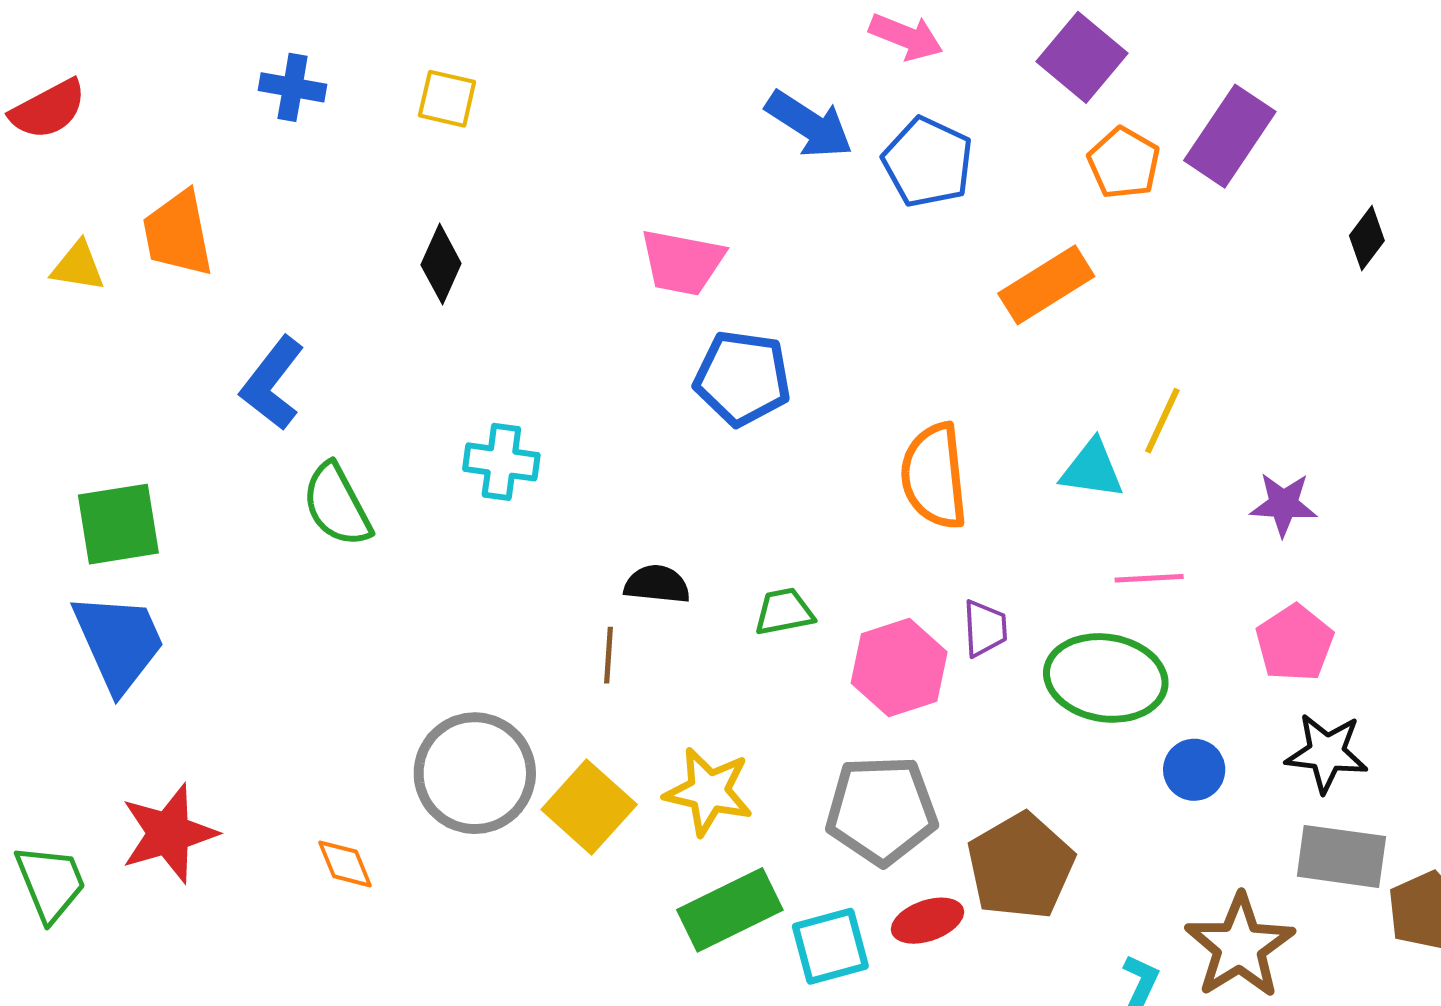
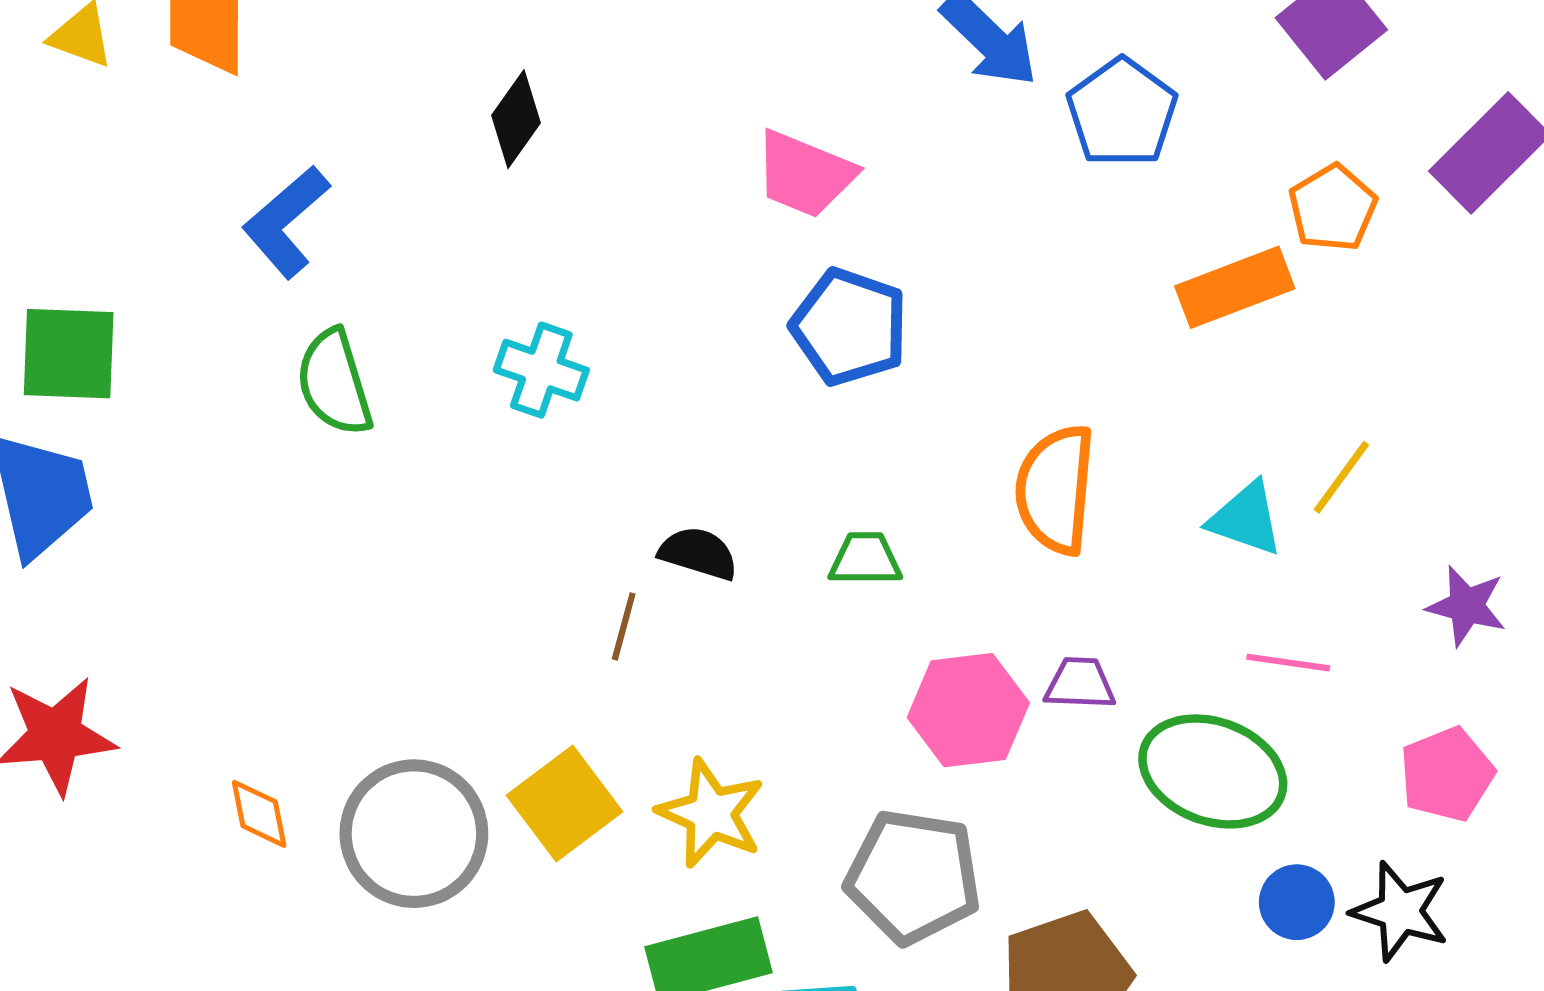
orange pentagon: (1124, 163) -> (1333, 208), moved
green trapezoid: (784, 612) -> (865, 559), moved
purple trapezoid: (985, 628) -> (1080, 684), turned -96
black star: (1327, 753) -> (1400, 911), moved
gray circle: (475, 773) -> (414, 834), moved

